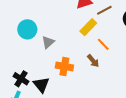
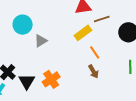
brown arrow: (93, 61) -> (93, 71), moved
orange cross: (64, 66) -> (51, 79), moved, turned 36

